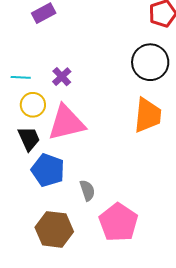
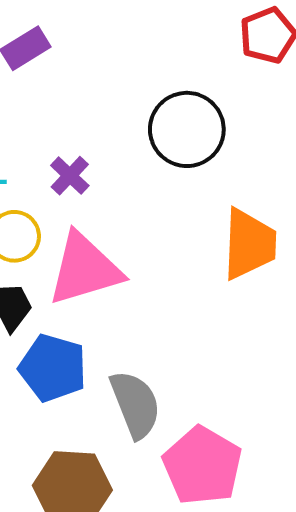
black circle: (150, 62) -> (187, 129), moved
gray semicircle: (87, 190) -> (135, 404), size x1.6

